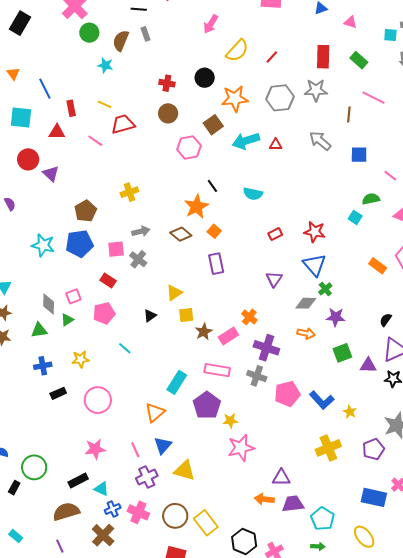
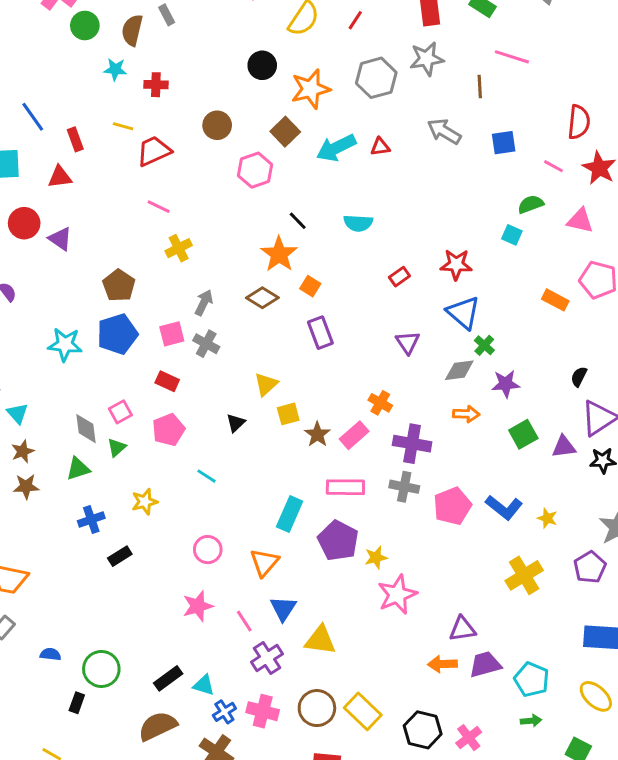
red cross: (167, 83) -> (156, 85), moved
pink line: (95, 141) -> (159, 207), moved
gray arrow: (141, 231) -> (204, 303), turned -42
pink circle: (98, 400) -> (208, 550), moved, size x0.7
pink star: (95, 449) -> (198, 606), moved

